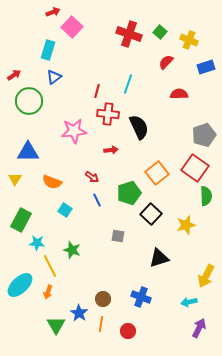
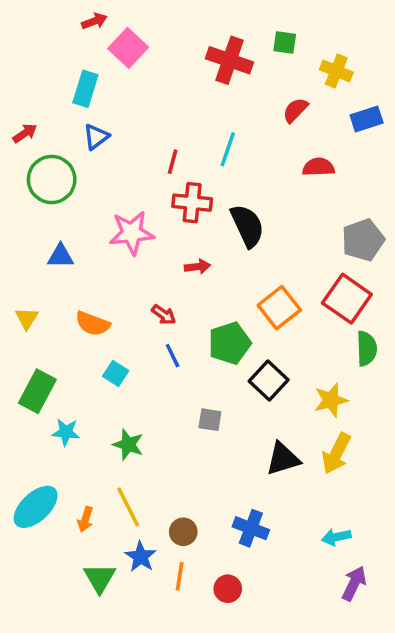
green square: (160, 32) -> (285, 43), moved, turned -32
blue triangle: (28, 152) -> (61, 256), moved, size x0.7
yellow line: (50, 266) -> (128, 507), moved
yellow arrow: (206, 276) -> (336, 453), moved

